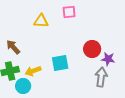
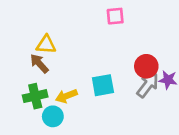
yellow triangle: (41, 21) -> (46, 45), moved
gray arrow: (101, 77) -> (148, 85), moved, turned 30

